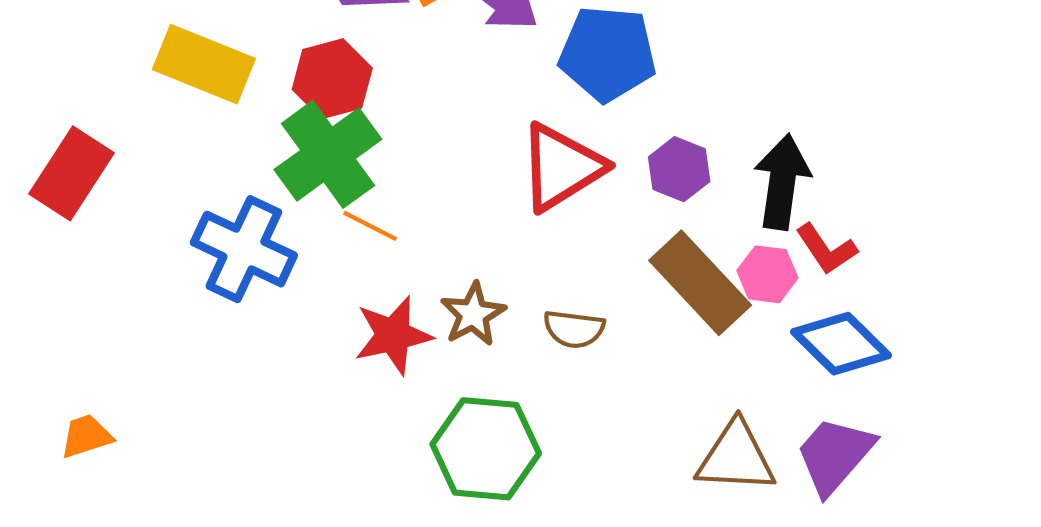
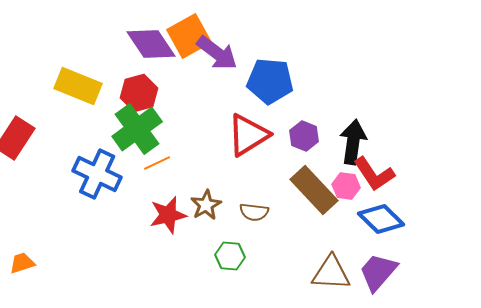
orange line: (370, 226) -> (157, 163), turned -52
red L-shape: (826, 249) -> (374, 174), size x1.4
green hexagon: (486, 449) -> (230, 256), moved, size x0.6

